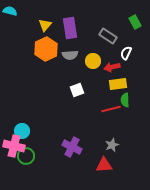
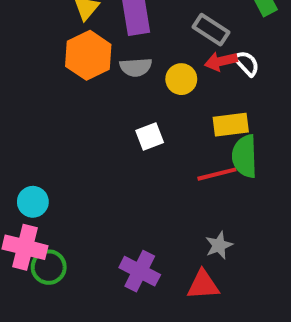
white semicircle: (126, 53) -> (247, 63), turned 112
red arrow: (112, 67) -> (221, 61), moved
green semicircle: (125, 100) -> (245, 156), size x1.5
cyan circle: (22, 131) -> (33, 202), moved
purple cross: (72, 147) -> (140, 271), moved

